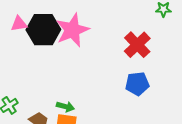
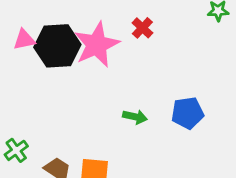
red cross: (137, 45) -> (142, 28), moved, size x0.6
green arrow: (65, 107) -> (135, 117), moved

